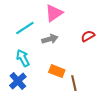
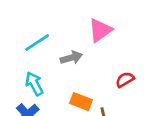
pink triangle: (54, 13) -> (100, 30), moved
red semicircle: (88, 36) -> (125, 80), moved

